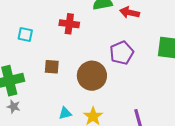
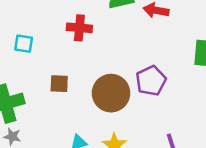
purple pentagon: (122, 53) -> (151, 81), moved

